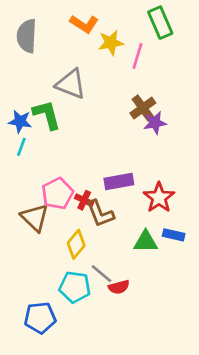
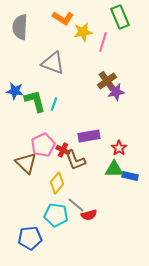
green L-shape: (47, 115) -> (35, 101), moved
cyan line: (21, 147) -> (54, 104), moved
red star: (159, 198) -> (119, 148), size x0.7
green triangle: (146, 242) -> (114, 169), moved

